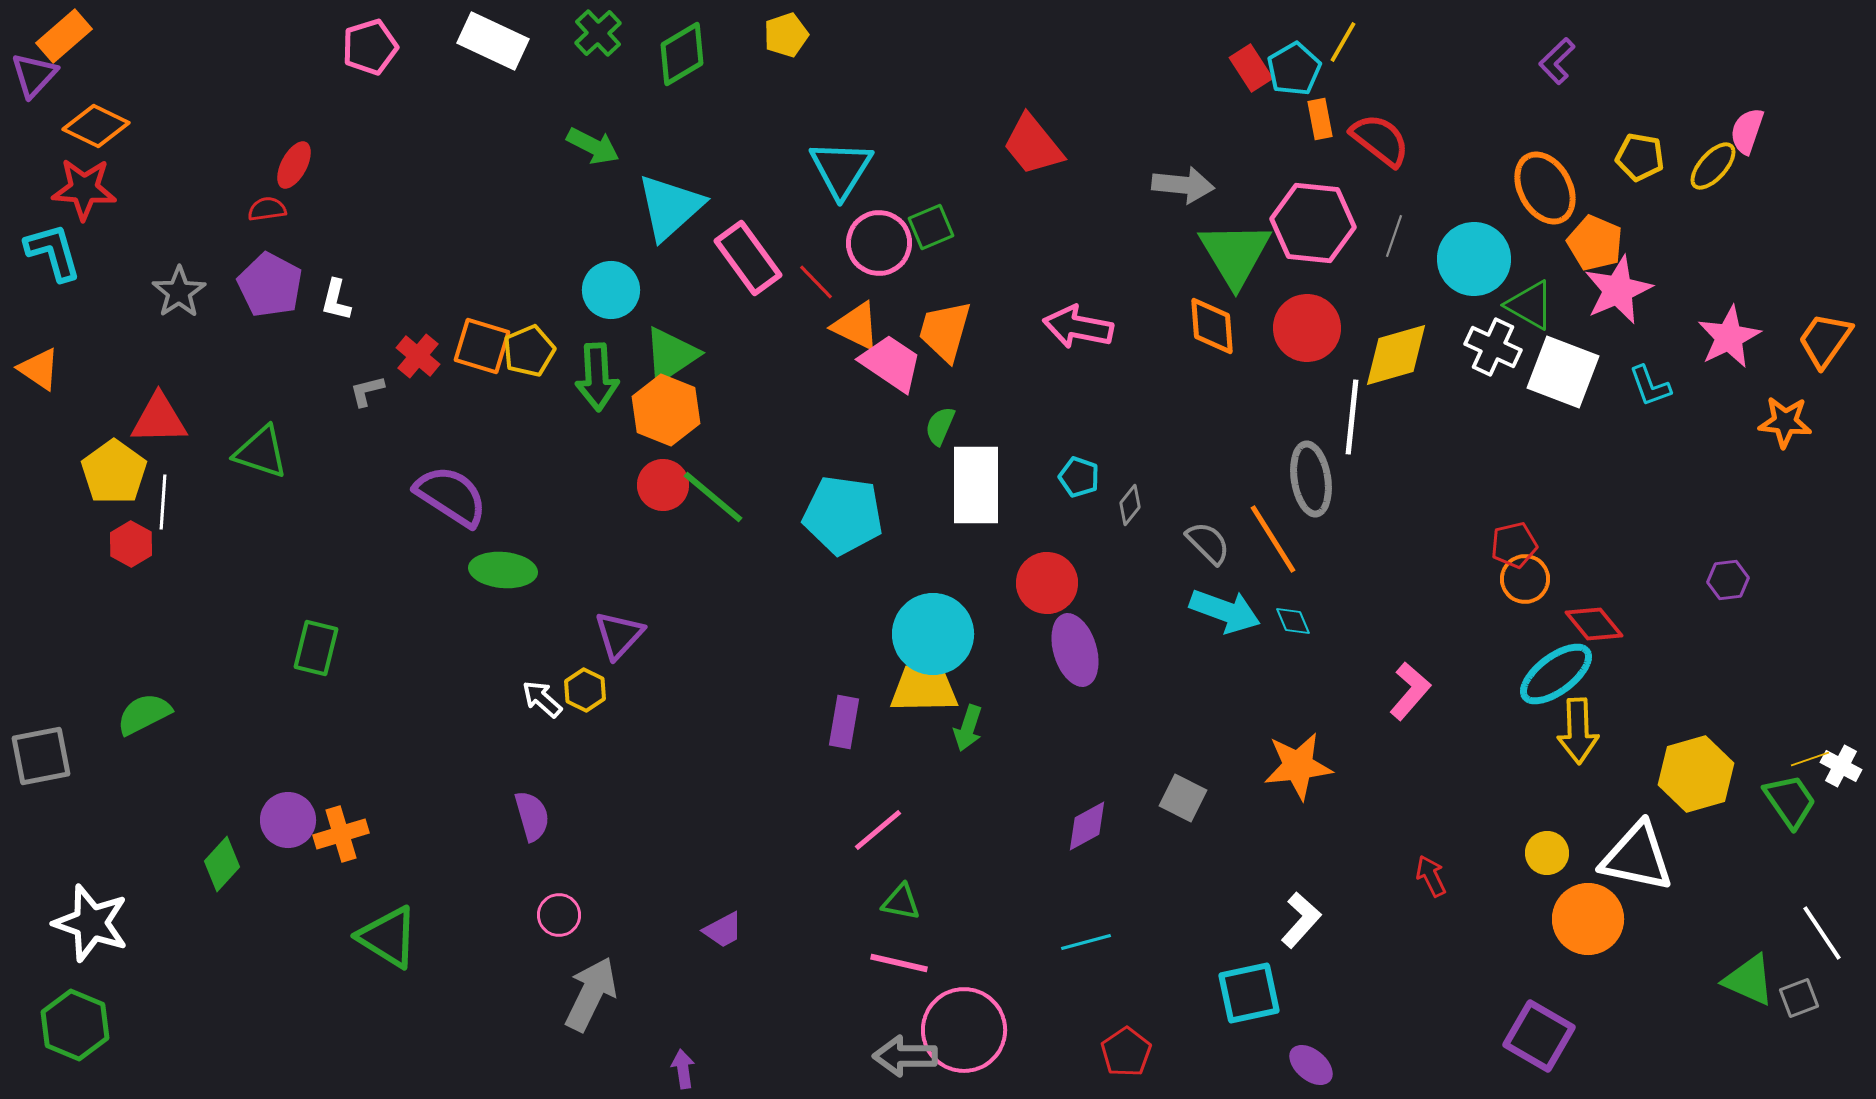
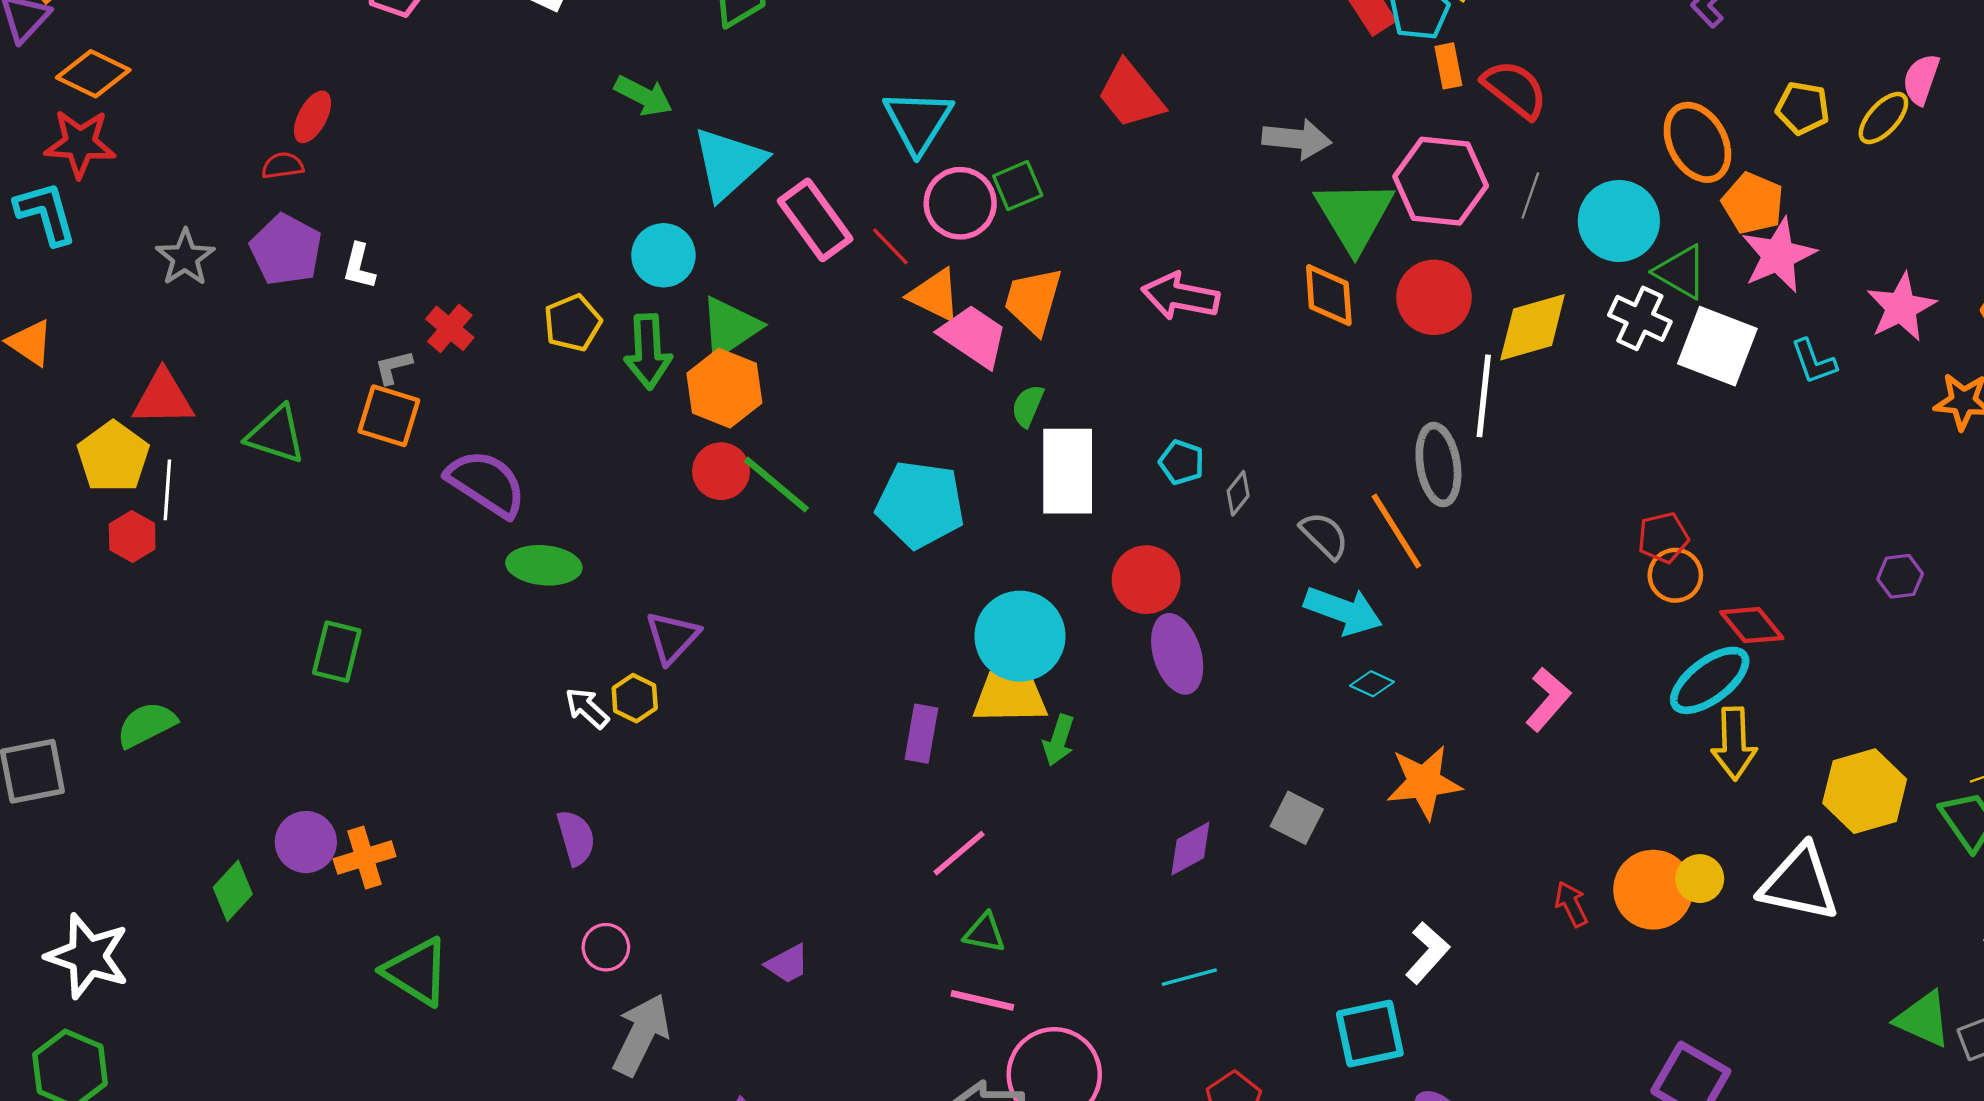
orange square: (482, 346) -> (389, 416), moved
cyan diamond: (1293, 621) -> (1372, 684), moved, turned -42
orange circle: (1588, 919) -> (1653, 890), moved

